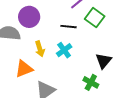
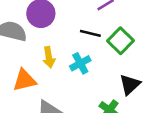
green square: (95, 18) -> (120, 41), moved

